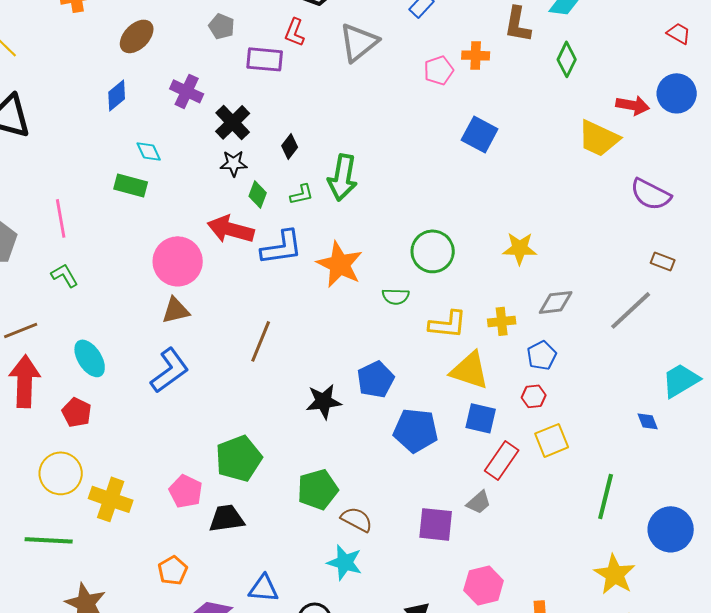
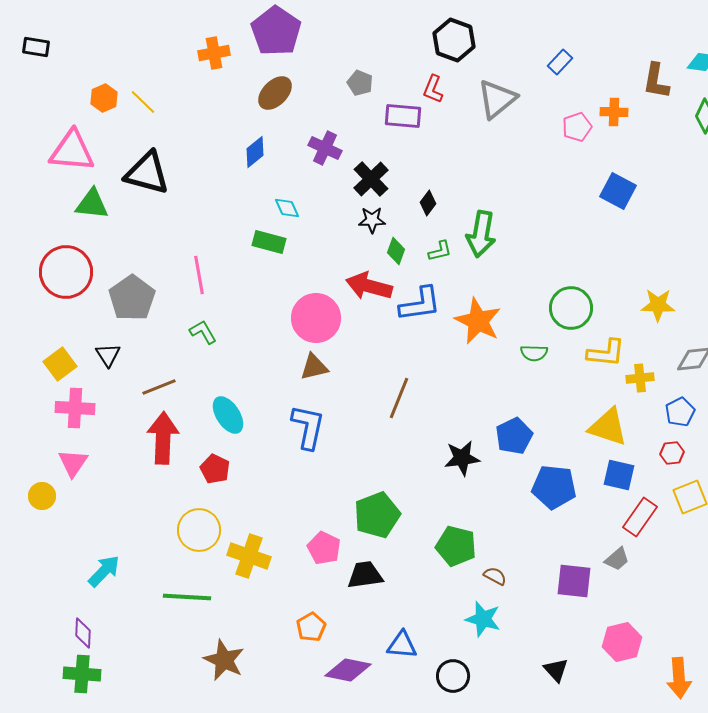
yellow L-shape: (448, 324) -> (606, 353), moved
blue L-shape: (170, 370) -> (308, 427), turned -42
green pentagon: (318, 489) -> (456, 546), turned 30
brown semicircle: (357, 519) -> (495, 576), size x0.7

